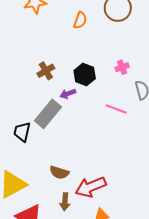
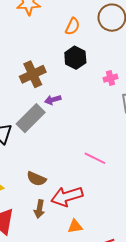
brown cross: (46, 71) -> (33, 74), size x1.4
black hexagon: (85, 75) -> (75, 58), moved
pink line: (116, 109) -> (95, 158), moved

